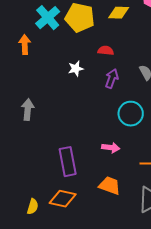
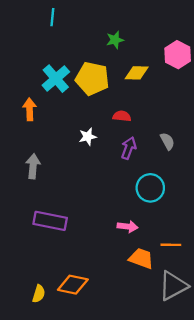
gray arrow: (28, 110) -> (33, 166), moved
purple rectangle: (68, 162) -> (50, 221), moved, turned -68
orange trapezoid: (110, 186) -> (141, 258), moved

